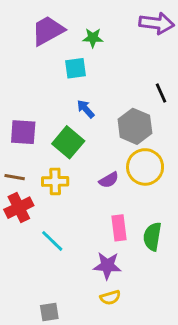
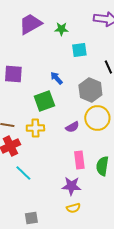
cyan square: (75, 68) -> (79, 50), moved
purple square: (23, 132) -> (13, 74), moved
green square: (68, 142) -> (44, 101), turned 30
cyan line: (52, 241) -> (23, 173), moved

